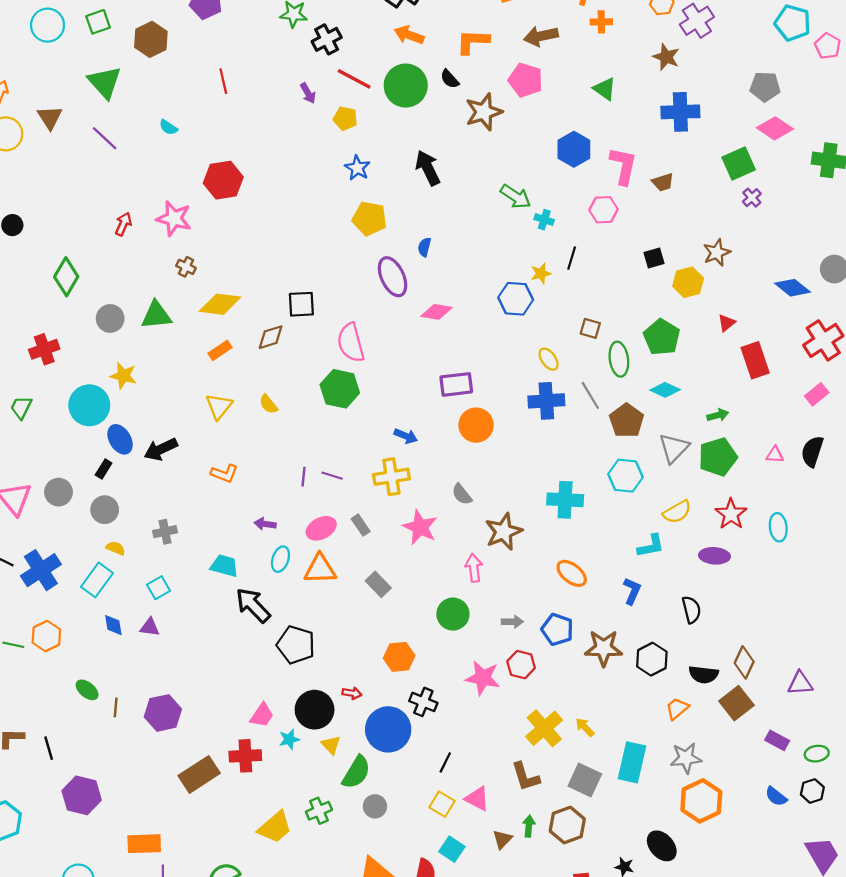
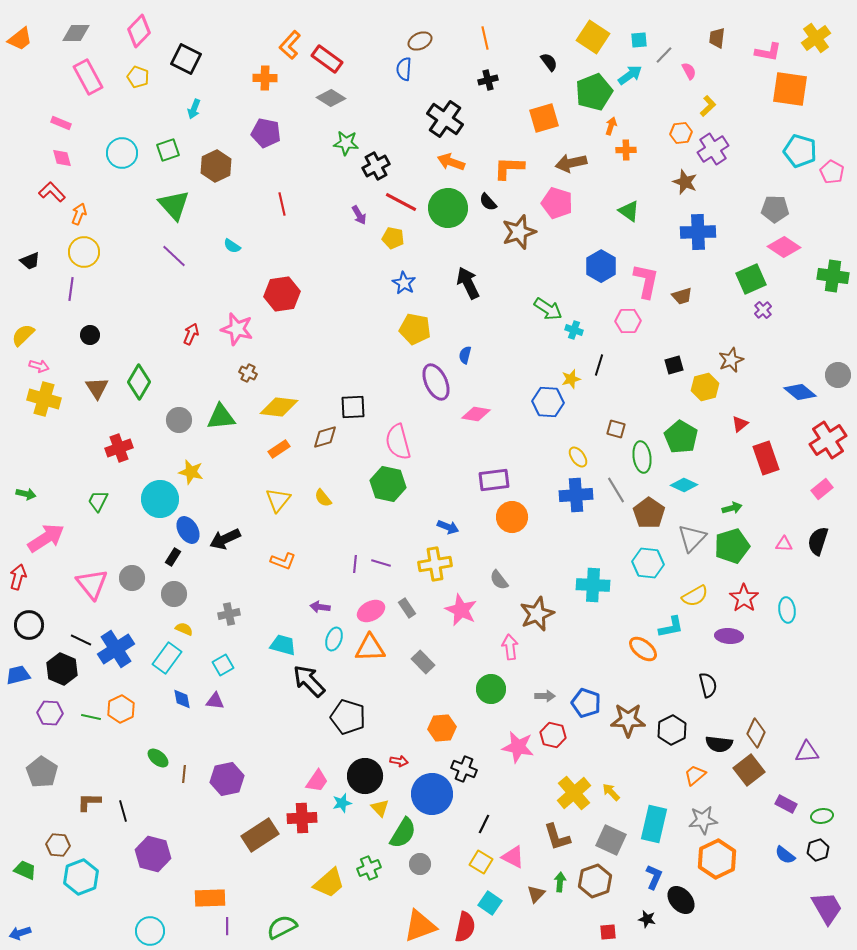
brown triangle: (50, 117) -> (97, 388), moved
orange ellipse: (572, 573) -> (643, 649), moved
blue L-shape: (632, 591) -> (654, 877), moved

